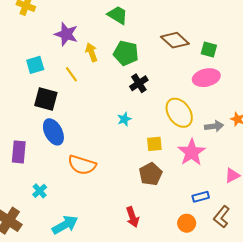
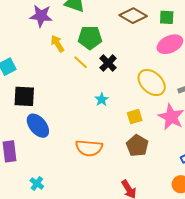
purple star: (66, 34) -> (41, 16), moved
yellow line: (71, 74) -> (81, 62), moved
orange semicircle: (82, 165) -> (89, 148), moved

